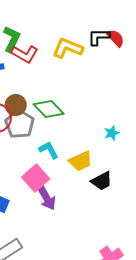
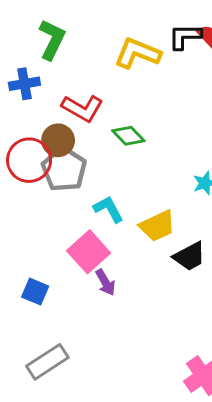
red L-shape: (25, 54) -> (83, 108), moved
green diamond: (49, 109) -> (128, 136), moved, size x0.7
purple arrow: (47, 198) -> (105, 282), size x0.7

